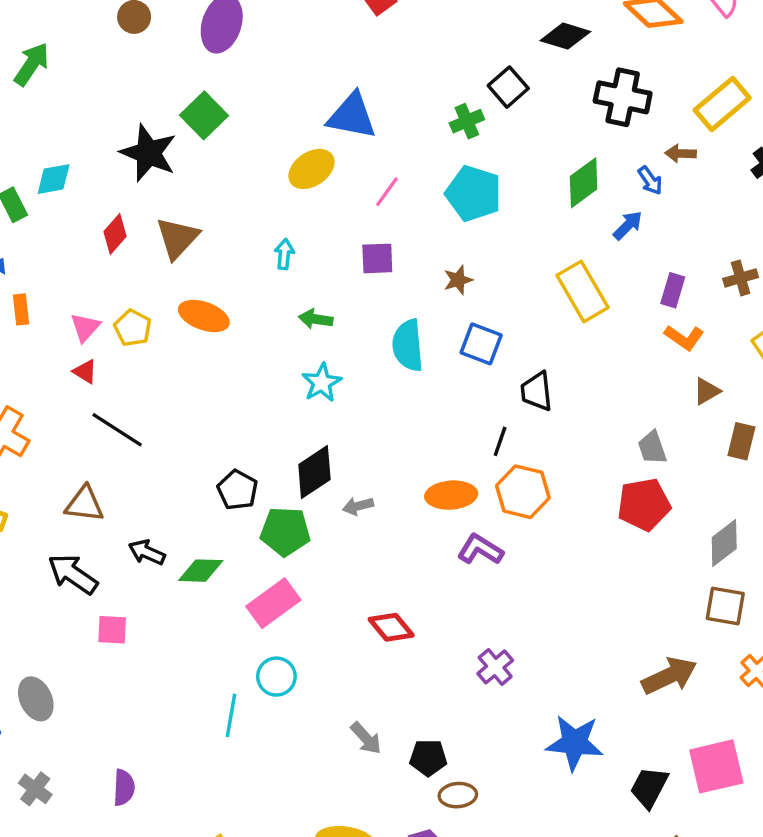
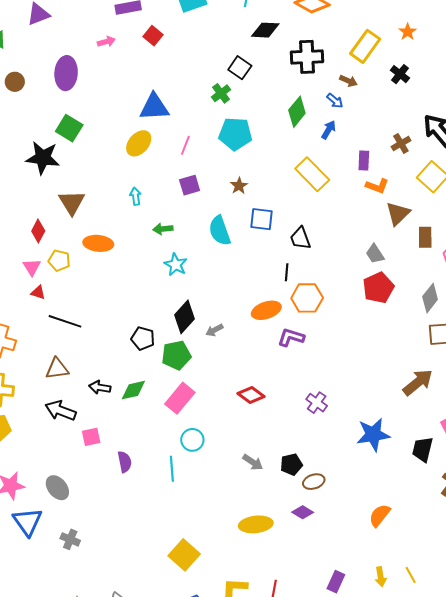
brown arrow: (681, 153) -> (348, 81), turned -144
red diamond: (115, 234) -> (38, 231), moved
brown triangle: (707, 391) -> (398, 214), size x1.5
purple semicircle: (124, 788) -> (125, 462), moved

